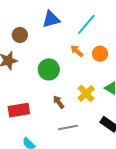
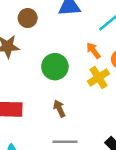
yellow cross: (86, 93) -> (99, 77), moved

